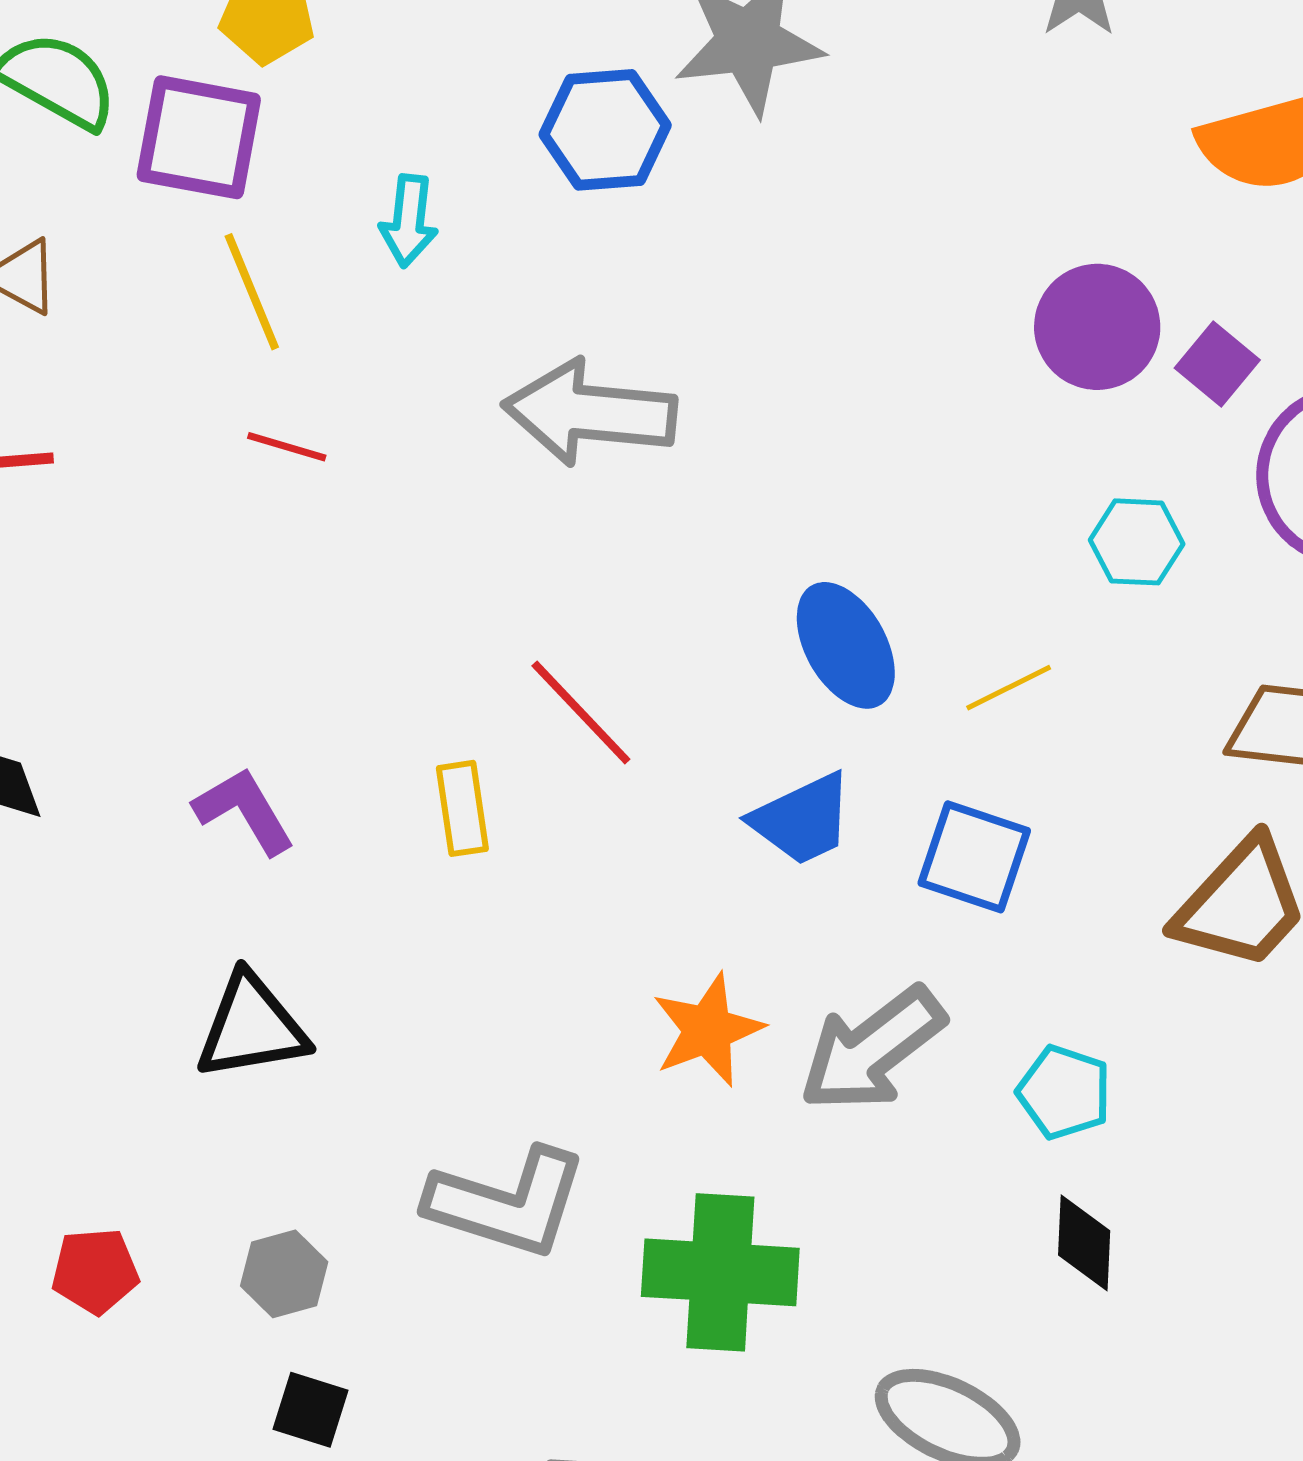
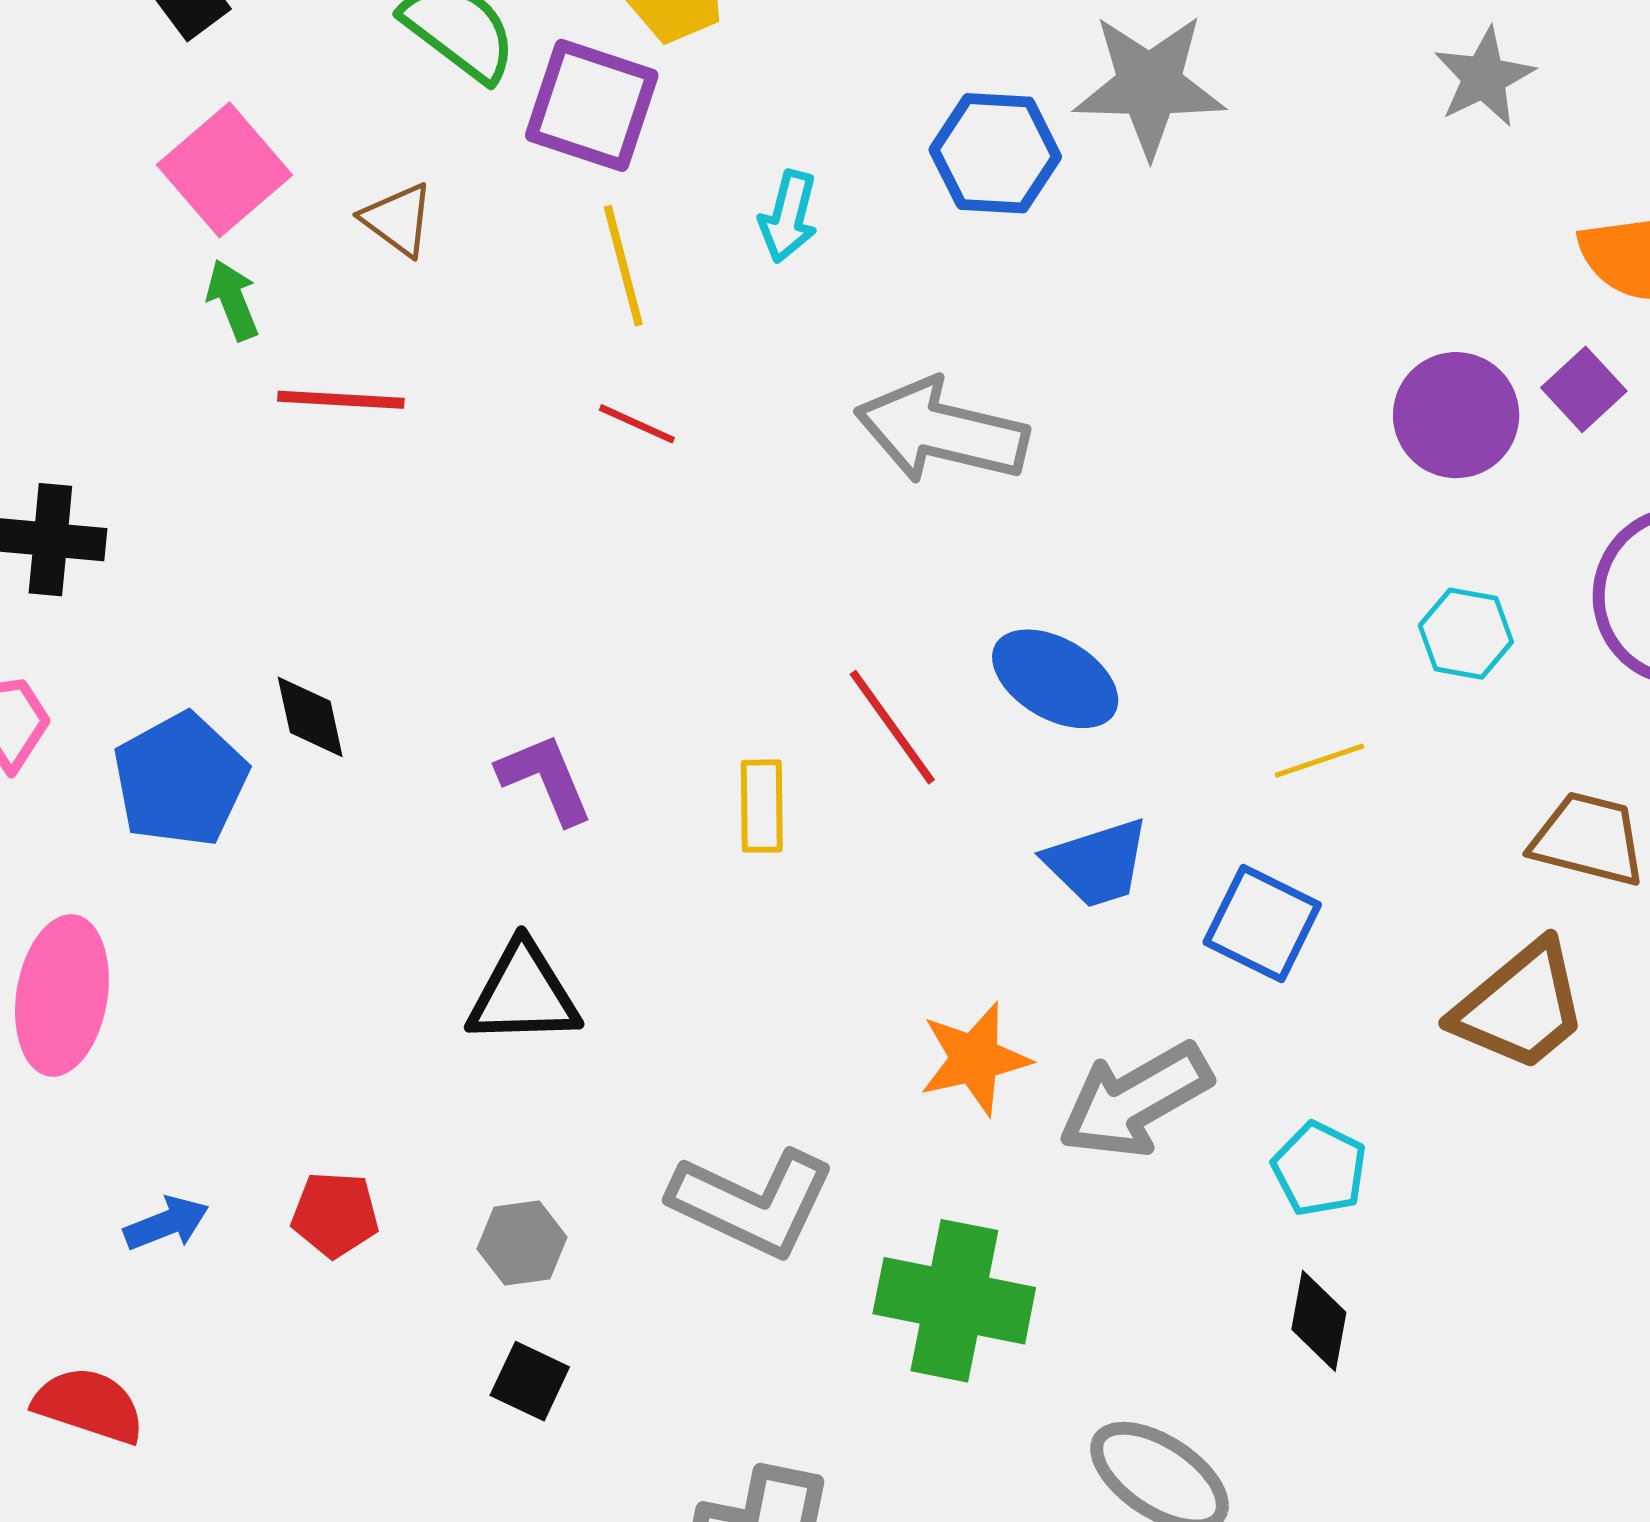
purple square: (1217, 364) -> (1584, 389), moved
blue ellipse: (846, 645) -> (1055, 679), moved, turned -38

